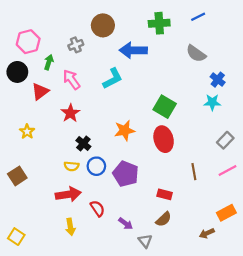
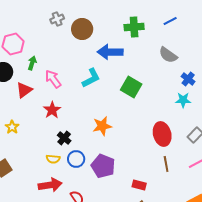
gray cross: (76, 45) -> (57, 19), moved
green square: (165, 107) -> (131, 87), moved
red ellipse: (164, 139) -> (162, 134), moved

